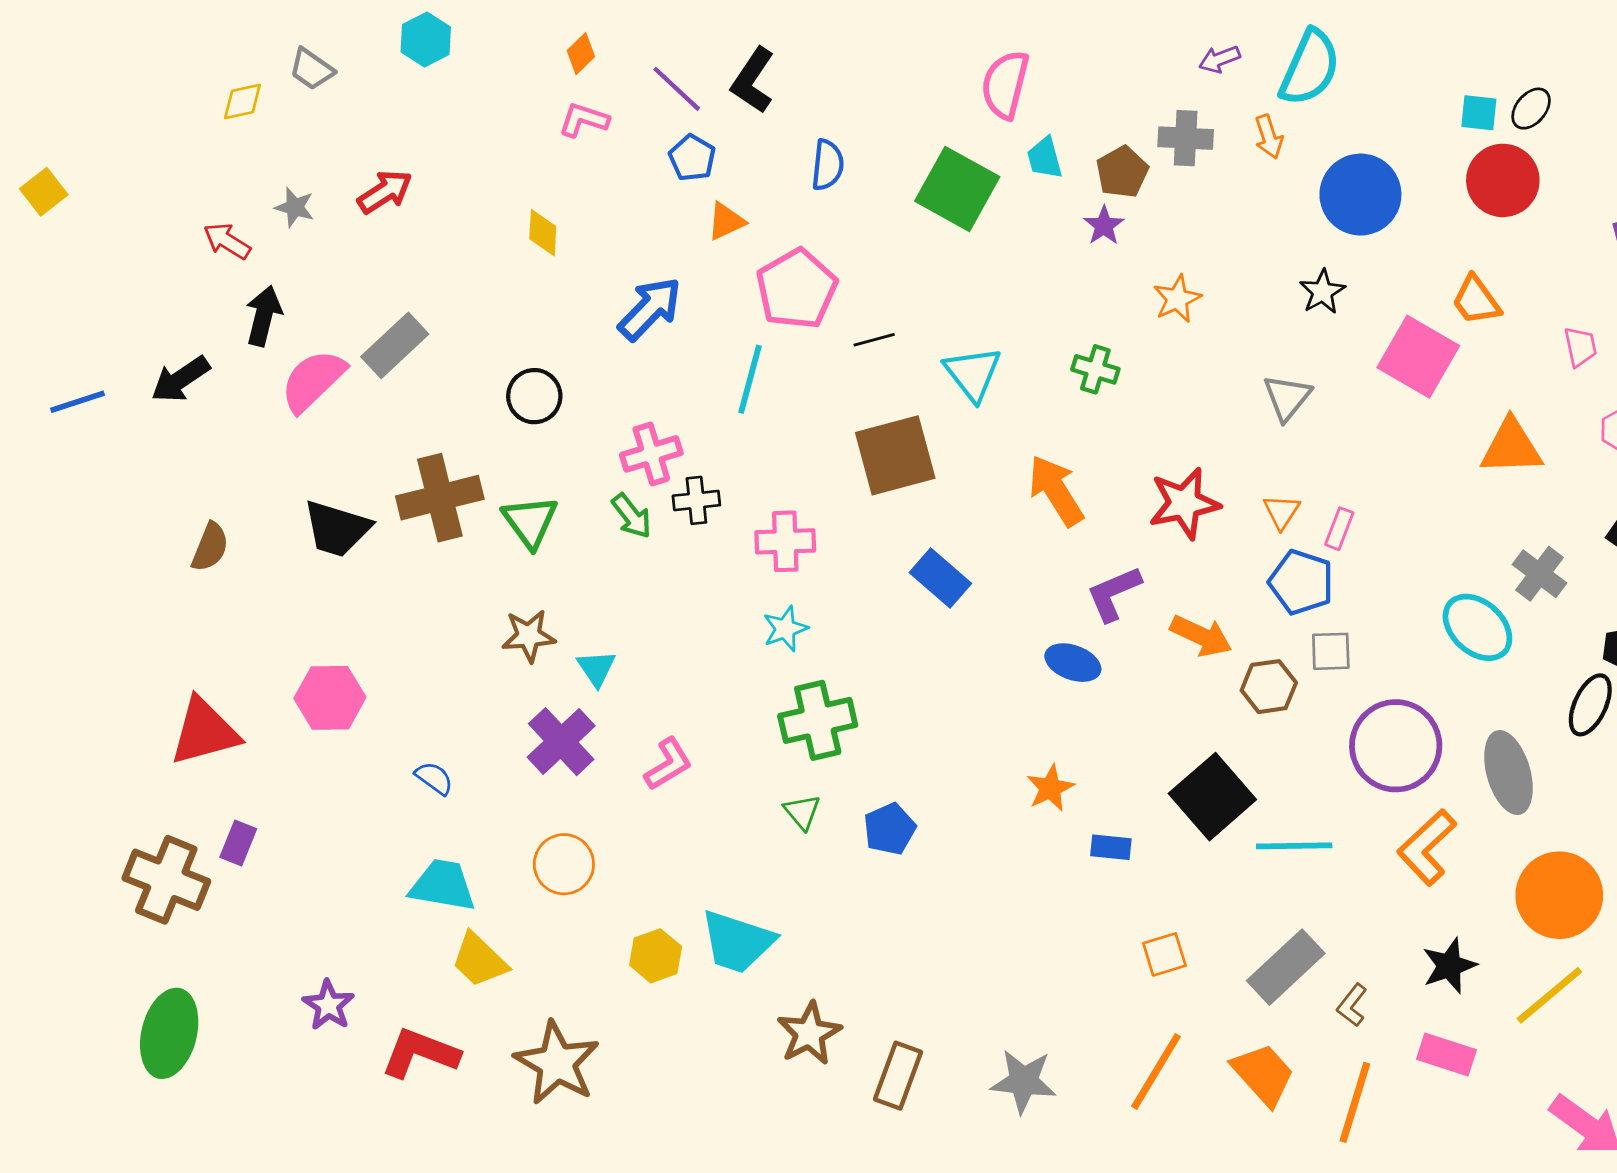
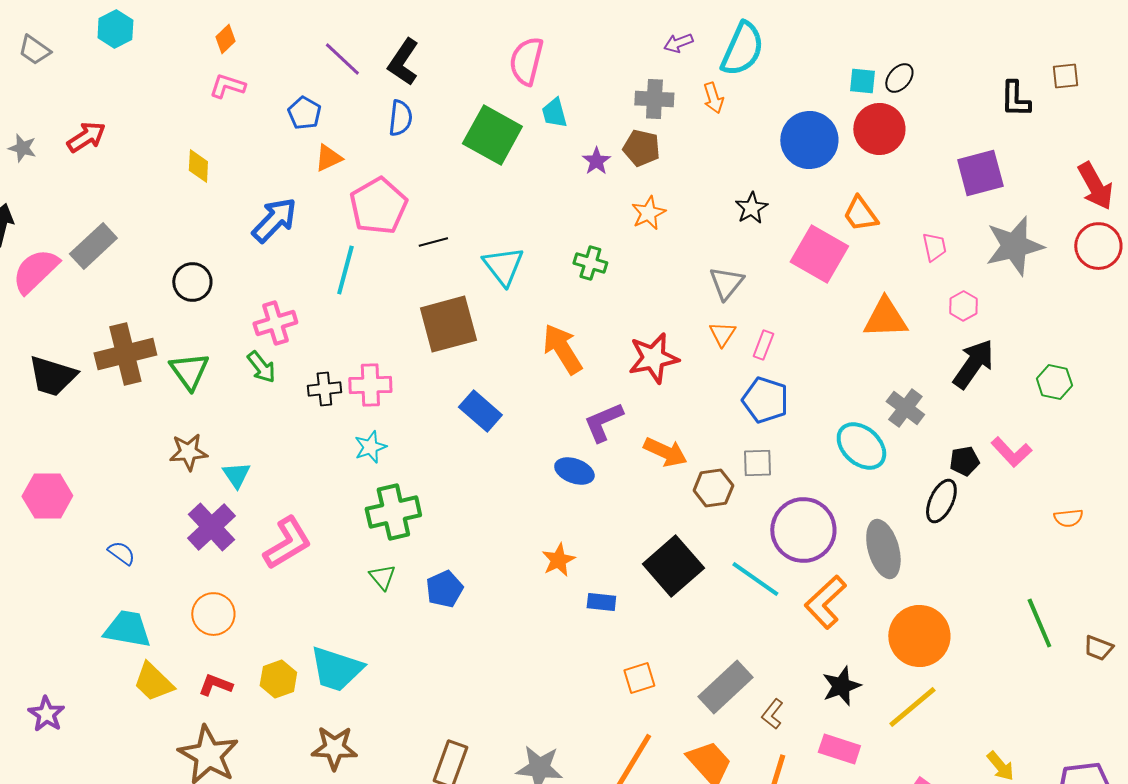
black L-shape: (753, 80) -> (403, 62), moved
purple line: (677, 89) -> (342, 59), moved
brown pentagon: (1122, 172) -> (641, 148), moved, turned -30
blue circle: (1360, 195) -> (809, 140), moved
black cross: (696, 500) -> (324, 389), moved
orange triangle: (1282, 512) -> (722, 334), moved
pink rectangle: (1339, 529) -> (763, 345), moved
blue pentagon: (1301, 582) -> (765, 400), moved
pink L-shape: (668, 764) -> (287, 543), size x1.4
cyan line: (1294, 846) -> (755, 579), moved, turned 36
brown star: (809, 1033) -> (334, 748), moved, turned 30
red L-shape: (420, 1053) -> (215, 685), moved, size x0.6

